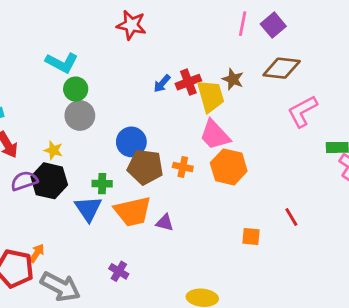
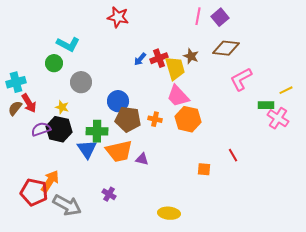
green circle: (76, 89) -> (54, 63), moved
green cross: (102, 184) -> (97, 131), size x1.5
orange arrow: (37, 253) -> (50, 181), size x1.6

